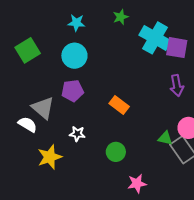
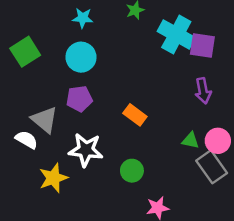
white star: (77, 134) -> (86, 150), size x1.8
green triangle: (165, 138) -> (191, 140), moved

